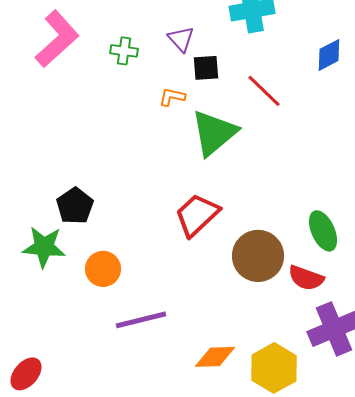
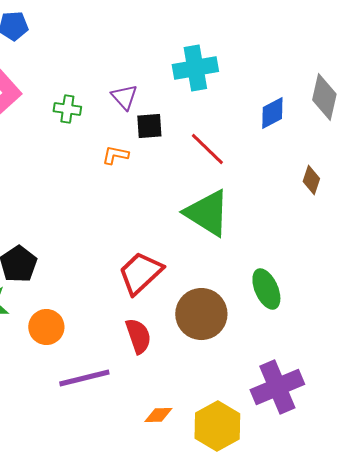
green triangle: (214, 133) -> (207, 213), moved, turned -48
red semicircle: (306, 278) -> (138, 336), moved, turned -129
orange diamond: (215, 357) -> (158, 415), size x0.7

